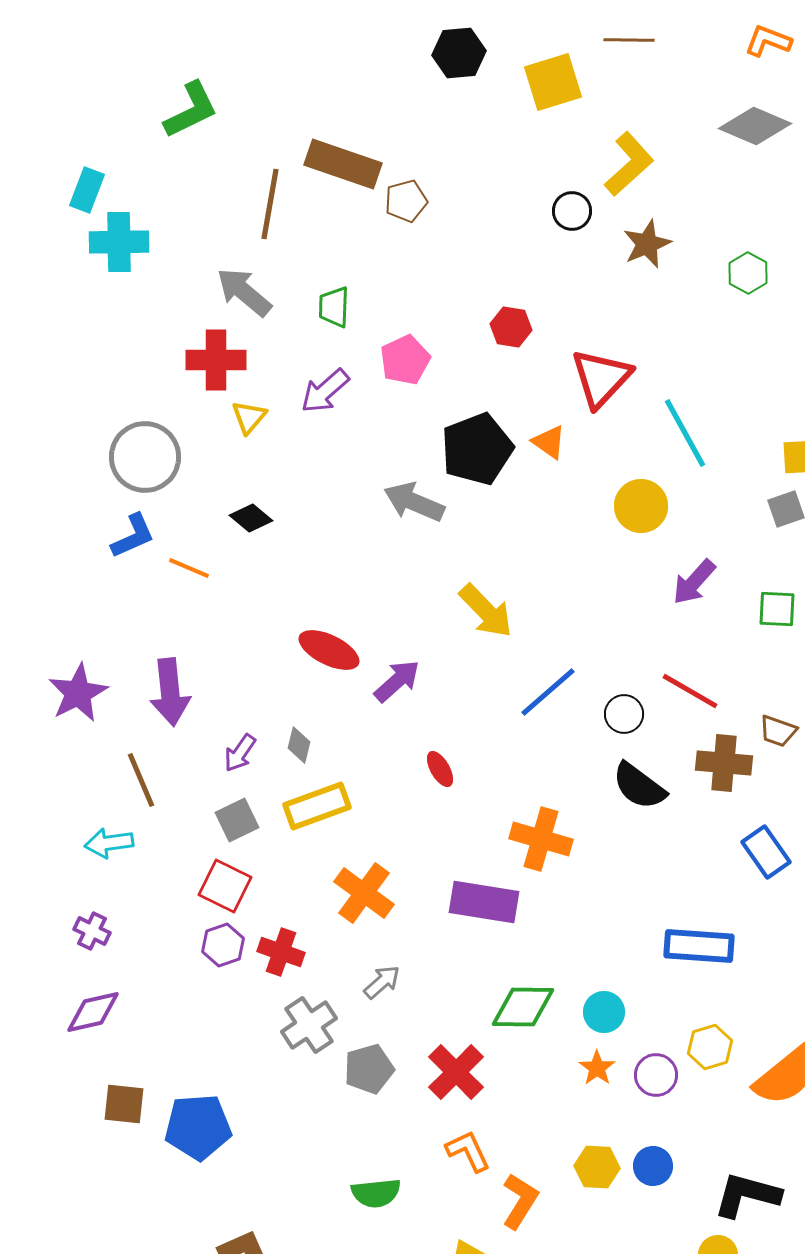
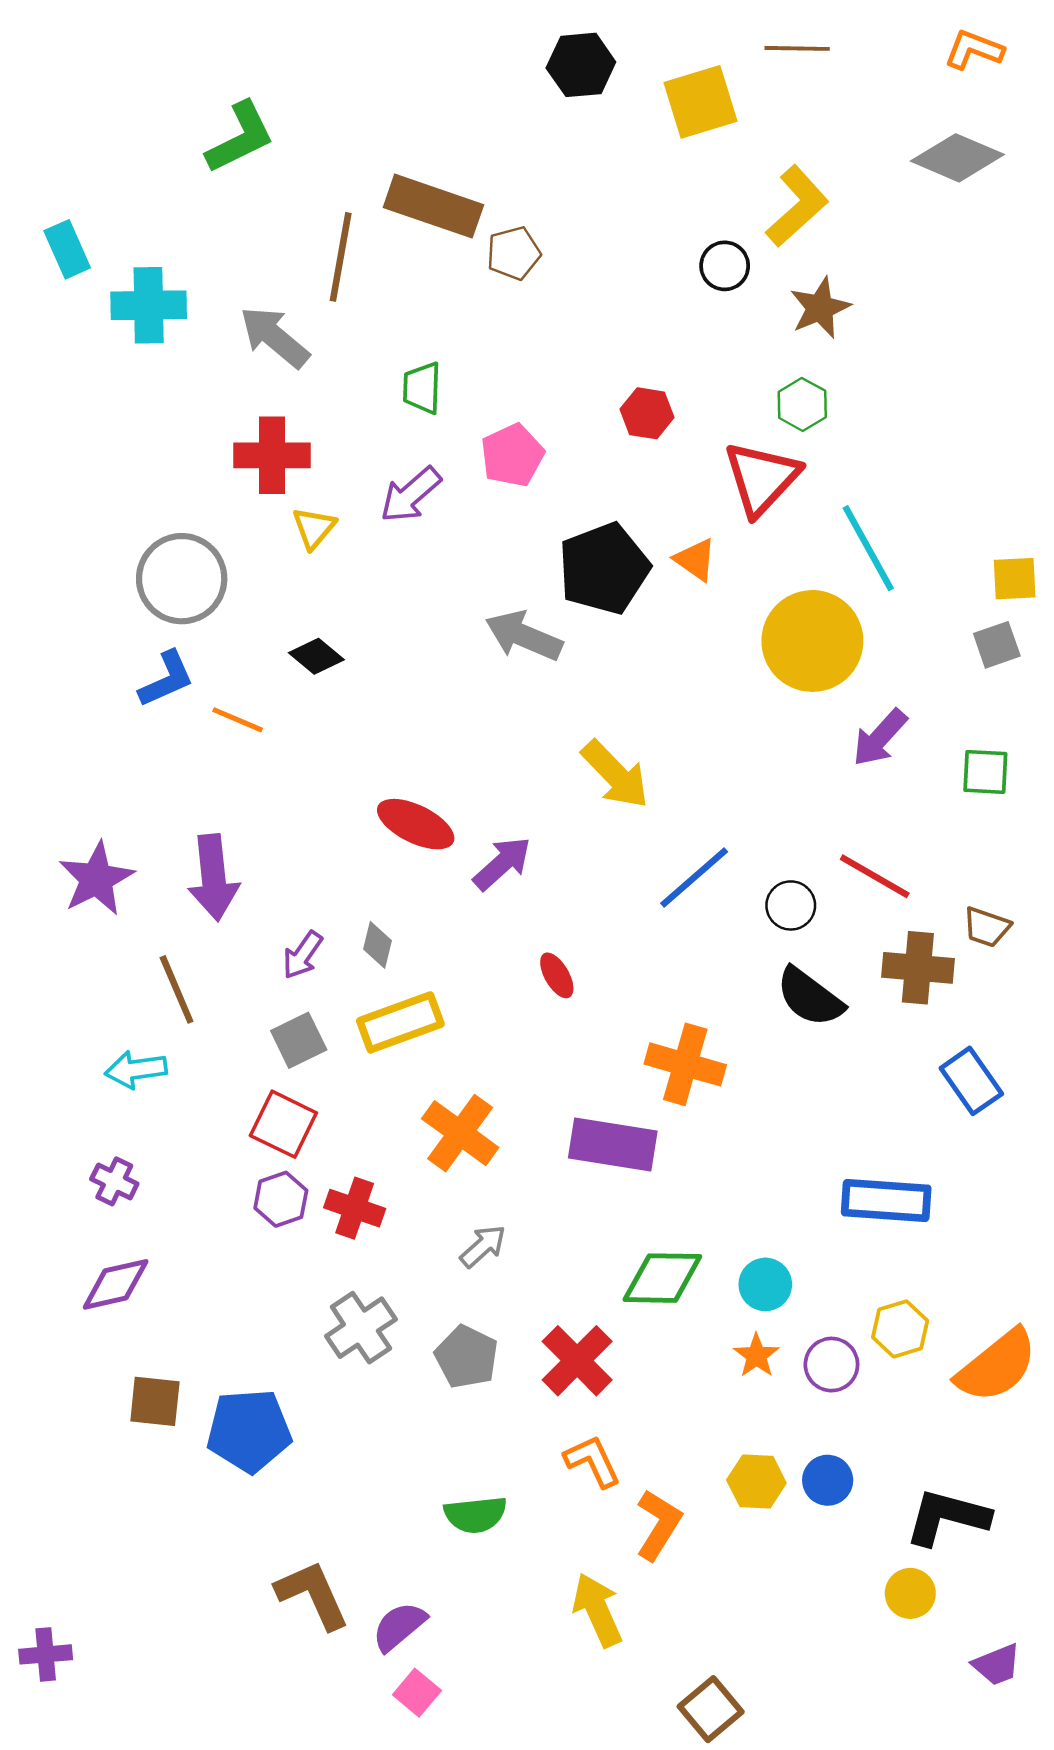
cyan rectangle: (87, 190) -> (67, 249), moved, turned -45
green hexagon: (748, 273) -> (802, 404), moved
gray arrow: (244, 292) -> (274, 337), moved
yellow circle: (641, 506) -> (812, 641), size x1.5
gray cross: (309, 1025) -> (361, 1328), moved
gray pentagon: (369, 1069) -> (467, 1357), turned -30

